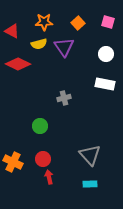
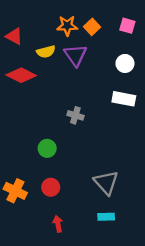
orange star: (44, 22) -> (67, 26), moved
gray cross: (64, 98) -> (75, 115), turned 32
red arrow: (49, 177) -> (58, 224), moved

